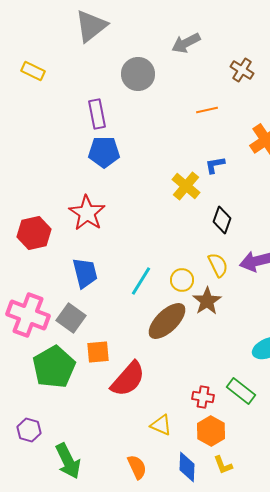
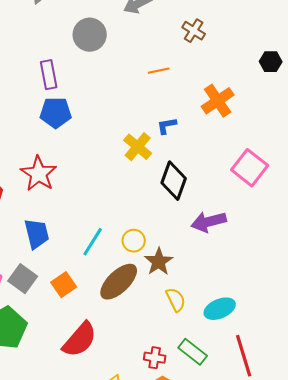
black diamond: (222, 220) -> (174, 181), size x1.4
yellow semicircle: (218, 265) -> (176, 300), moved
orange square: (98, 352) -> (64, 285), moved, turned -30

